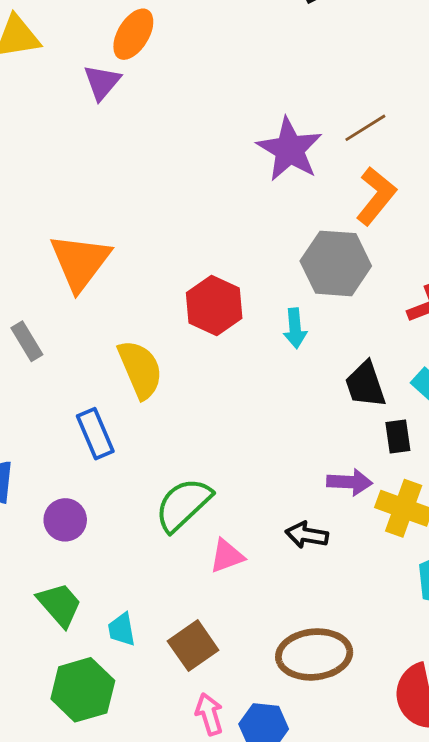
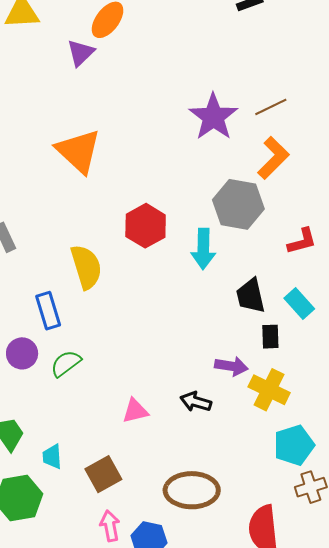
orange triangle: (80, 262) -> (78, 151), moved, turned -30
cyan arrow: (295, 328) -> (203, 249), size x1.4
green semicircle: (183, 505) -> (66, 363), moved, size x0.7
purple circle: (65, 520) -> (22, 353), moved

